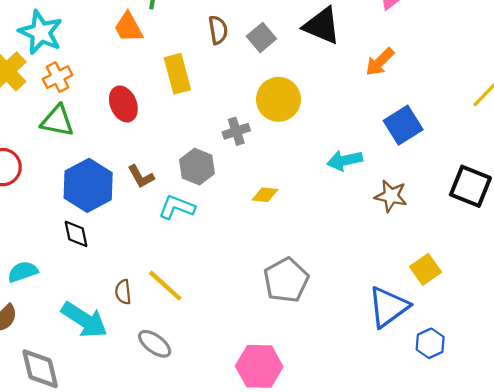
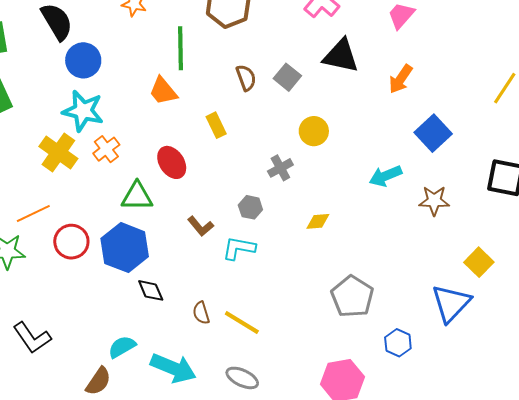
yellow rectangle: (177, 74) -> (216, 125), size x0.7
yellow circle: (278, 99) -> (314, 131), size x0.7
green triangle: (57, 121) -> (137, 196), moved
gray hexagon: (197, 167) -> (250, 207), size x0.7
blue hexagon: (88, 185) -> (125, 248), moved
cyan semicircle: (23, 272) -> (122, 347), moved
brown semicircle: (123, 292) -> (201, 313), moved
blue hexagon: (430, 343) -> (398, 343), moved

